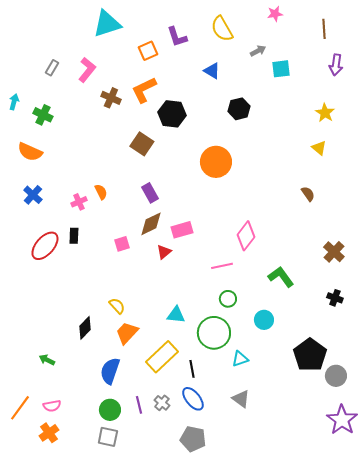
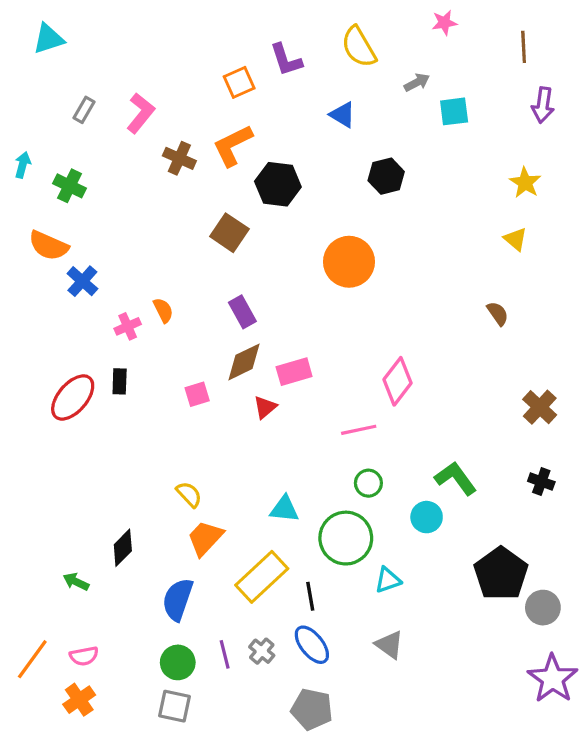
cyan triangle: (107, 24) -> (48, 39), moved, size x0.7
blue cross: (33, 195) -> (82, 281), moved
green L-shape: (281, 277) -> (456, 478), moved
black diamond: (85, 328) -> (123, 548), moved

